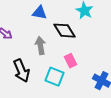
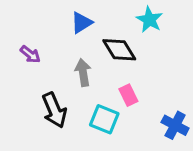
blue triangle: (40, 13) -> (82, 23), turned -42

